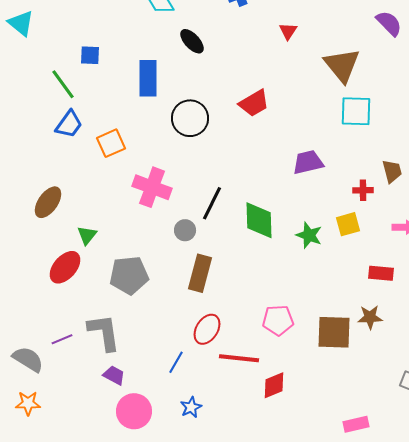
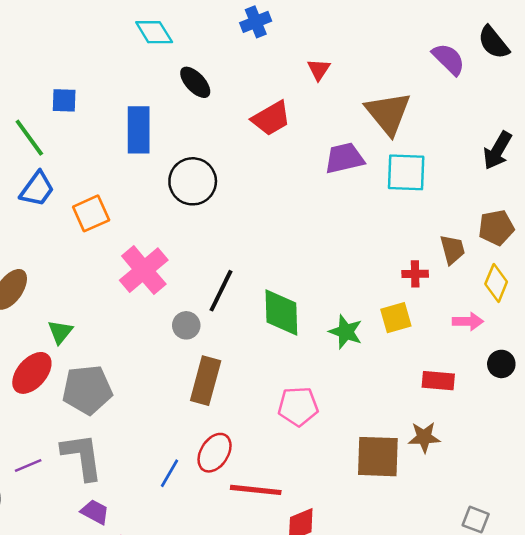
red trapezoid: (254, 103) -> (271, 118), moved
purple trapezoid: (308, 162) -> (344, 158), moved
pink cross: (152, 187) -> (144, 270), turned 30
gray pentagon: (129, 275) -> (87, 390), moved
pink pentagon: (278, 320) -> (298, 406), moved
blue line: (176, 362) -> (170, 473), moved

